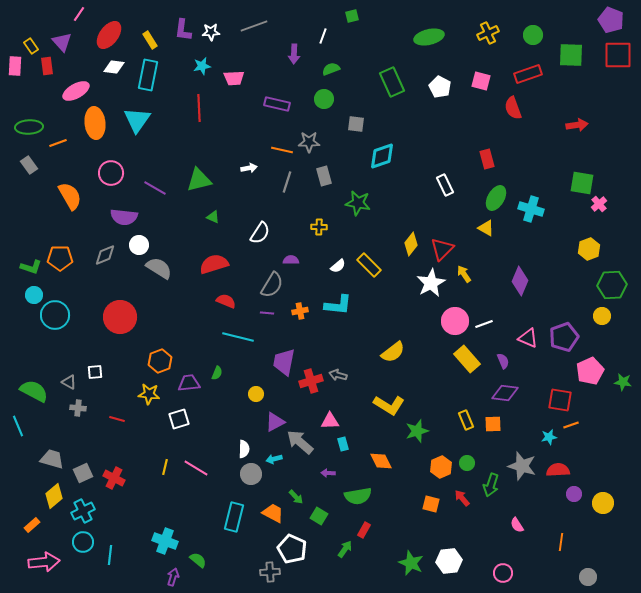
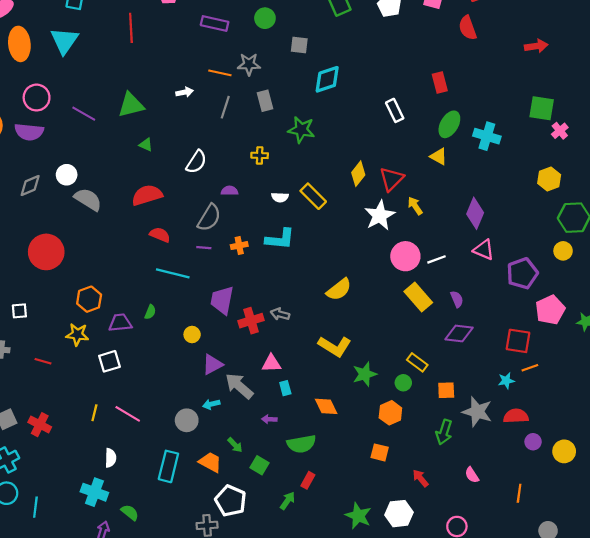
purple semicircle: (124, 217) -> (29, 132), moved
white semicircle: (338, 266) -> (280, 197), turned 42
pink triangle: (528, 338) -> (484, 250), moved
yellow rectangle: (466, 420) -> (417, 362), turned -30
orange square: (493, 424) -> (446, 390), moved
white semicircle: (244, 449) -> (111, 458), moved
green circle: (467, 463) -> (403, 383), moved
red arrow: (462, 498) -> (420, 478), moved

